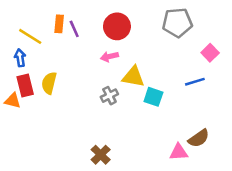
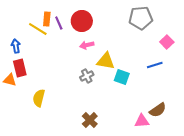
red circle: (117, 26) -> (82, 21), moved
yellow line: (30, 36) -> (38, 29), moved
yellow semicircle: (49, 83) -> (39, 98), moved
brown cross: (101, 155) -> (90, 120), moved

